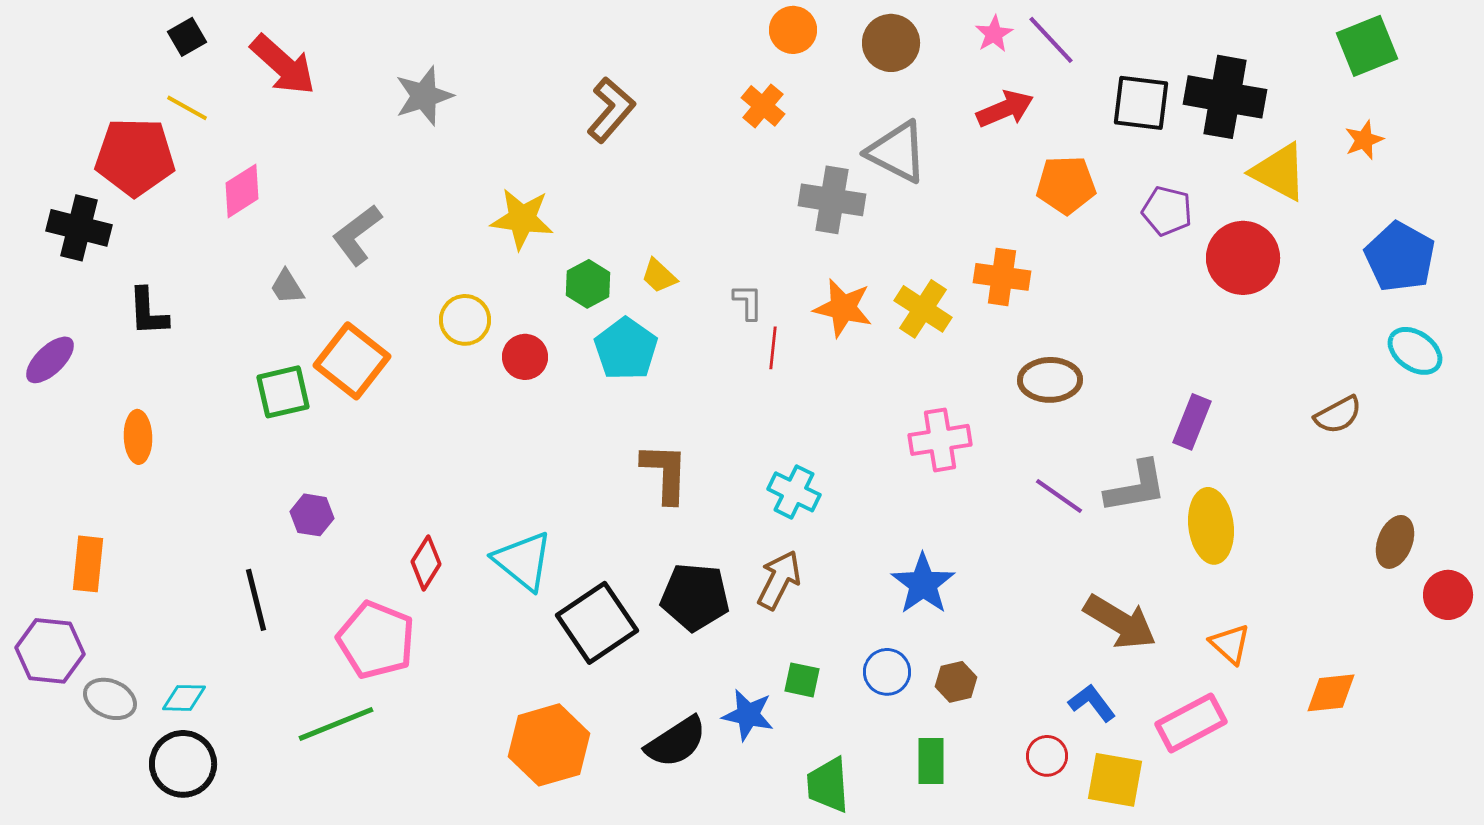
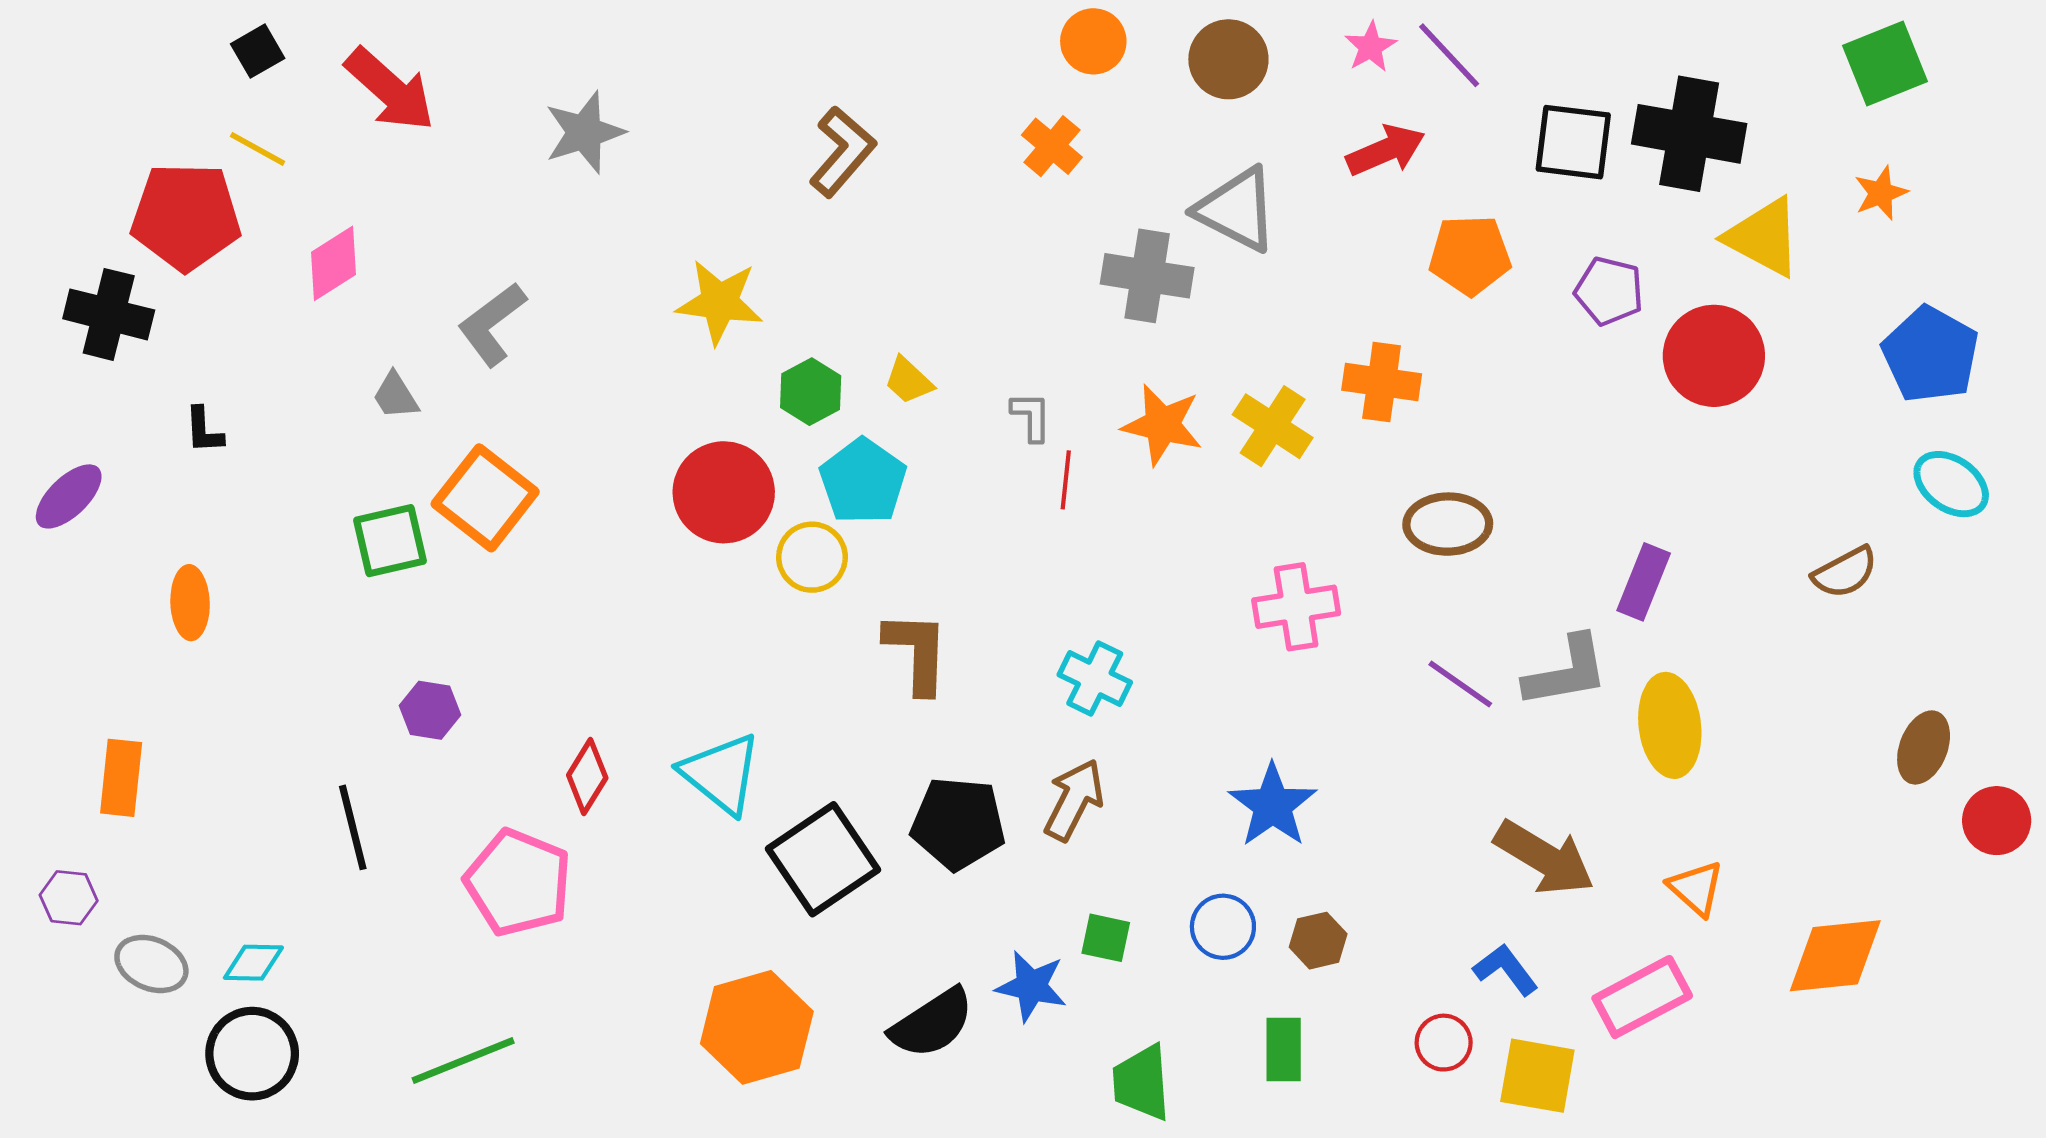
black L-shape: (148, 312) -> (204, 430), size x0.7
yellow circle: (465, 320) -> (812, 557), moved
red circle: (525, 357) -> (724, 492), size x1.6
purple hexagon: (50, 651) -> (69, 898), size x0.6
orange diamond: (1331, 693) -> (1835, 956), size x1.4
green line: (336, 724) -> (463, 1061), moved

